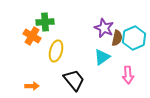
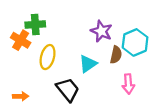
brown semicircle: (117, 38) -> (116, 55), moved
cyan triangle: (102, 57) -> (88, 64), moved

